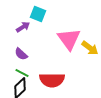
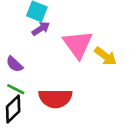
purple arrow: (23, 27) -> (41, 29), moved

